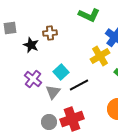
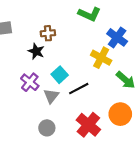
black star: (31, 45) -> (36, 51), moved
yellow cross: (100, 56) -> (101, 58), turned -30
red cross: (72, 119) -> (88, 125), moved, turned -30

